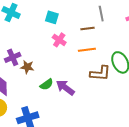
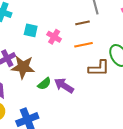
cyan square: (52, 17) -> (31, 30), moved
brown star: (27, 67) -> (23, 67), size x1.6

